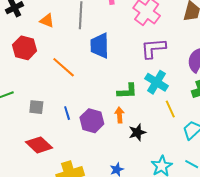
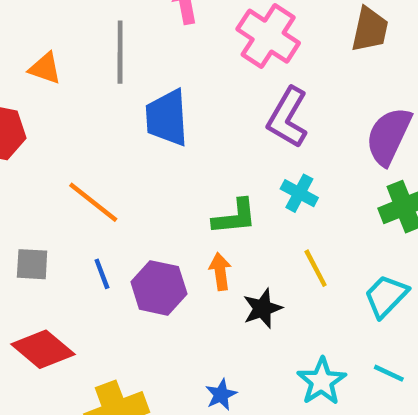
purple L-shape: (153, 48) -> (288, 117), turned -52
orange line: (64, 67) -> (93, 202), moved
cyan cross: (156, 82) -> (299, 193), size x0.7
yellow line: (170, 109) -> (316, 268), moved

